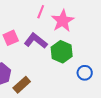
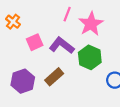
brown rectangle: (22, 85) -> (54, 77), moved

